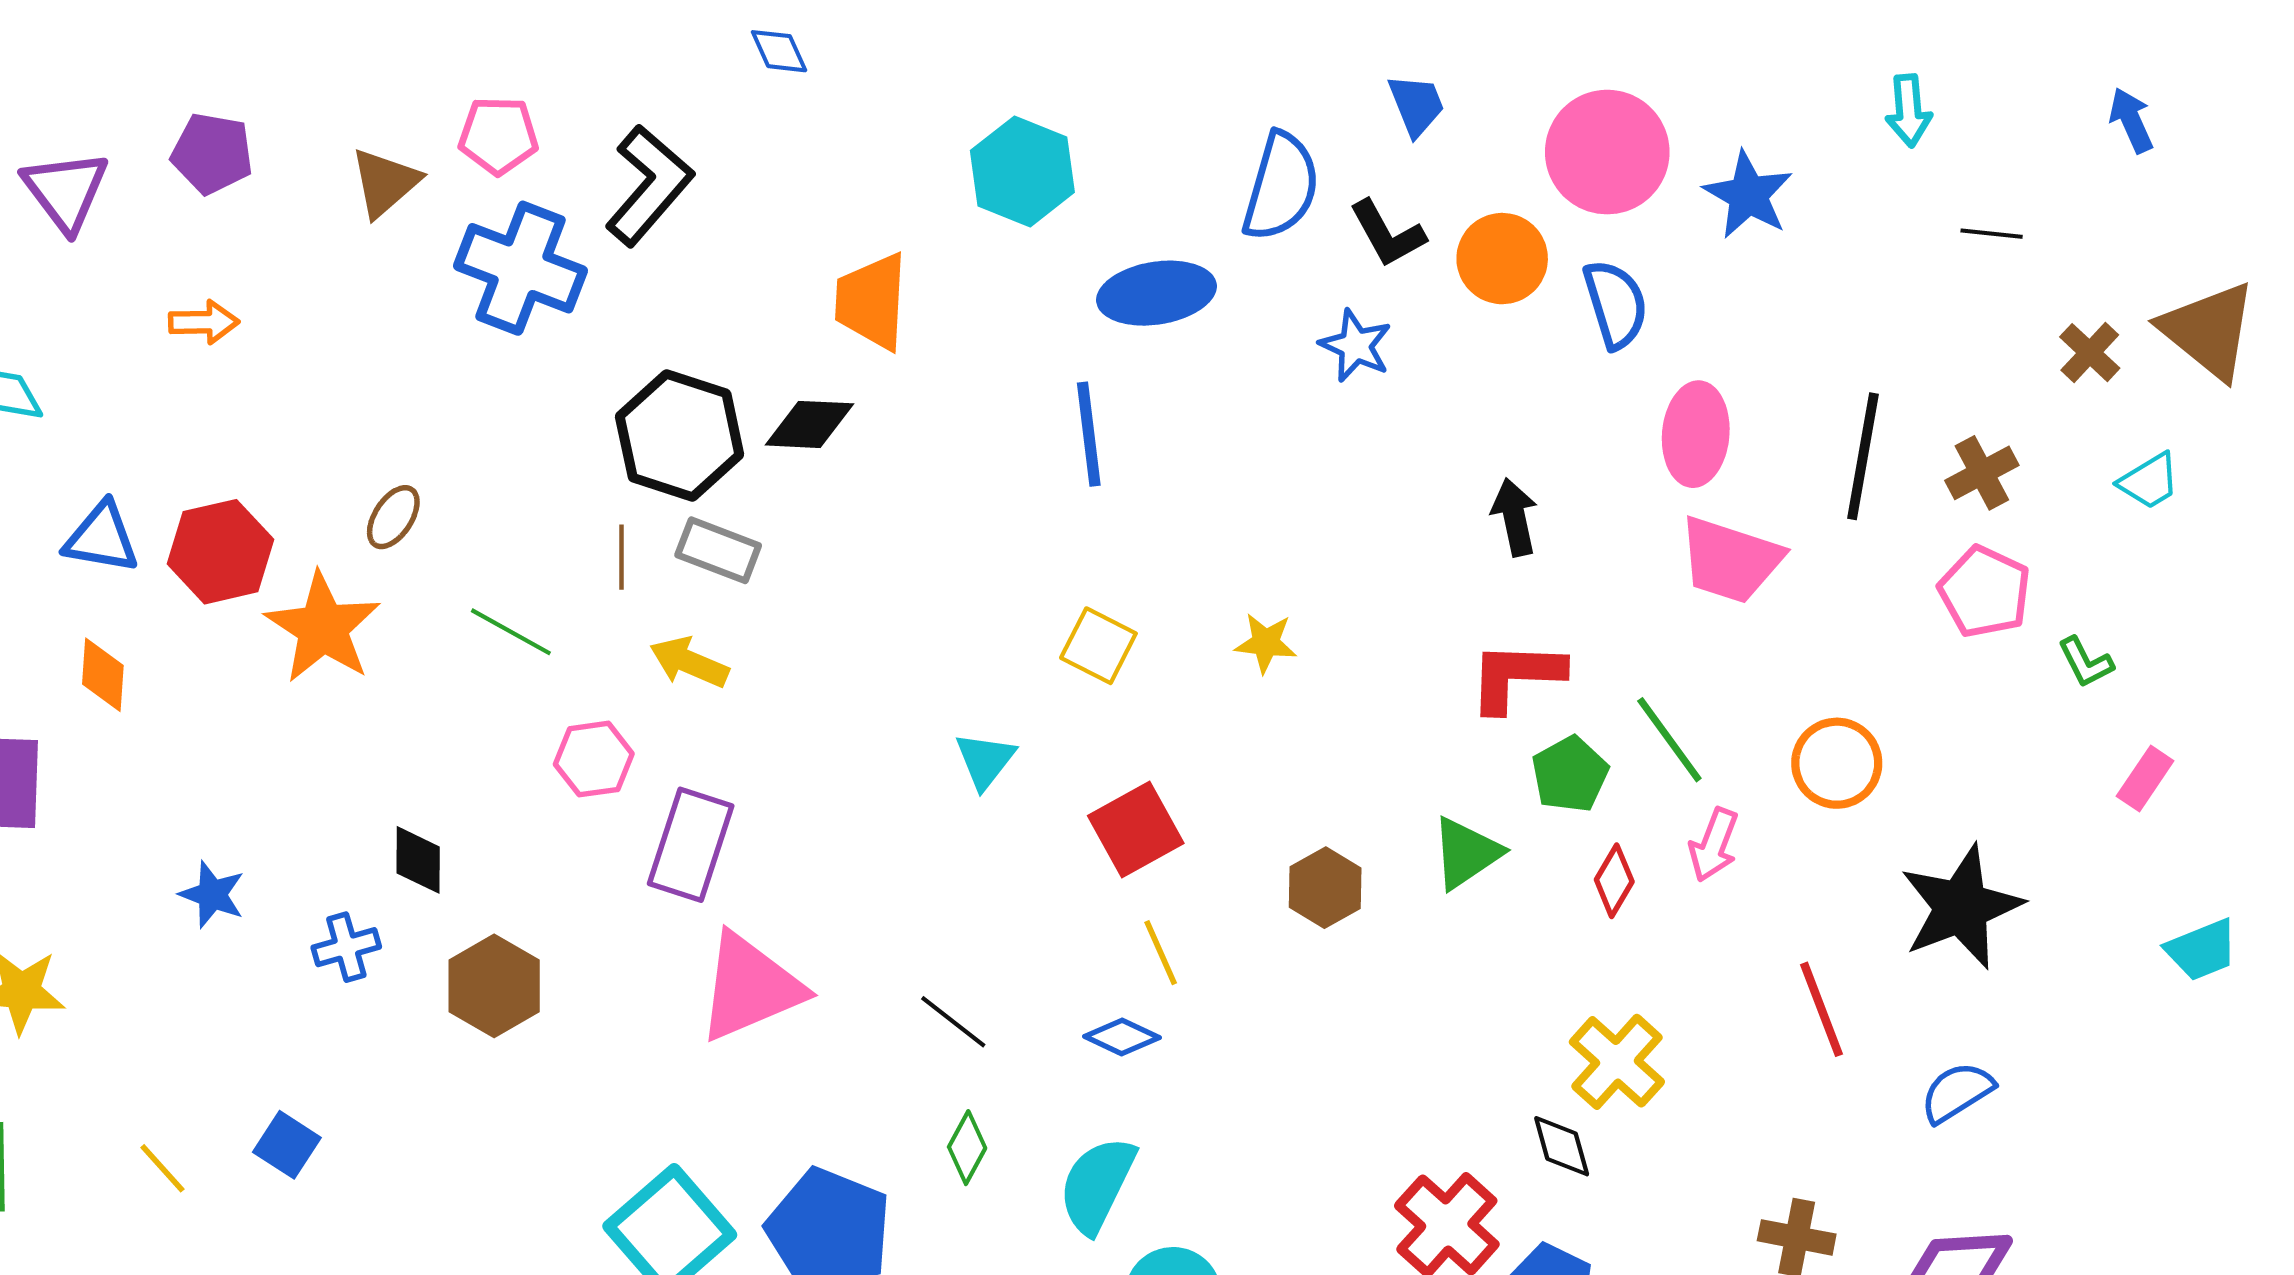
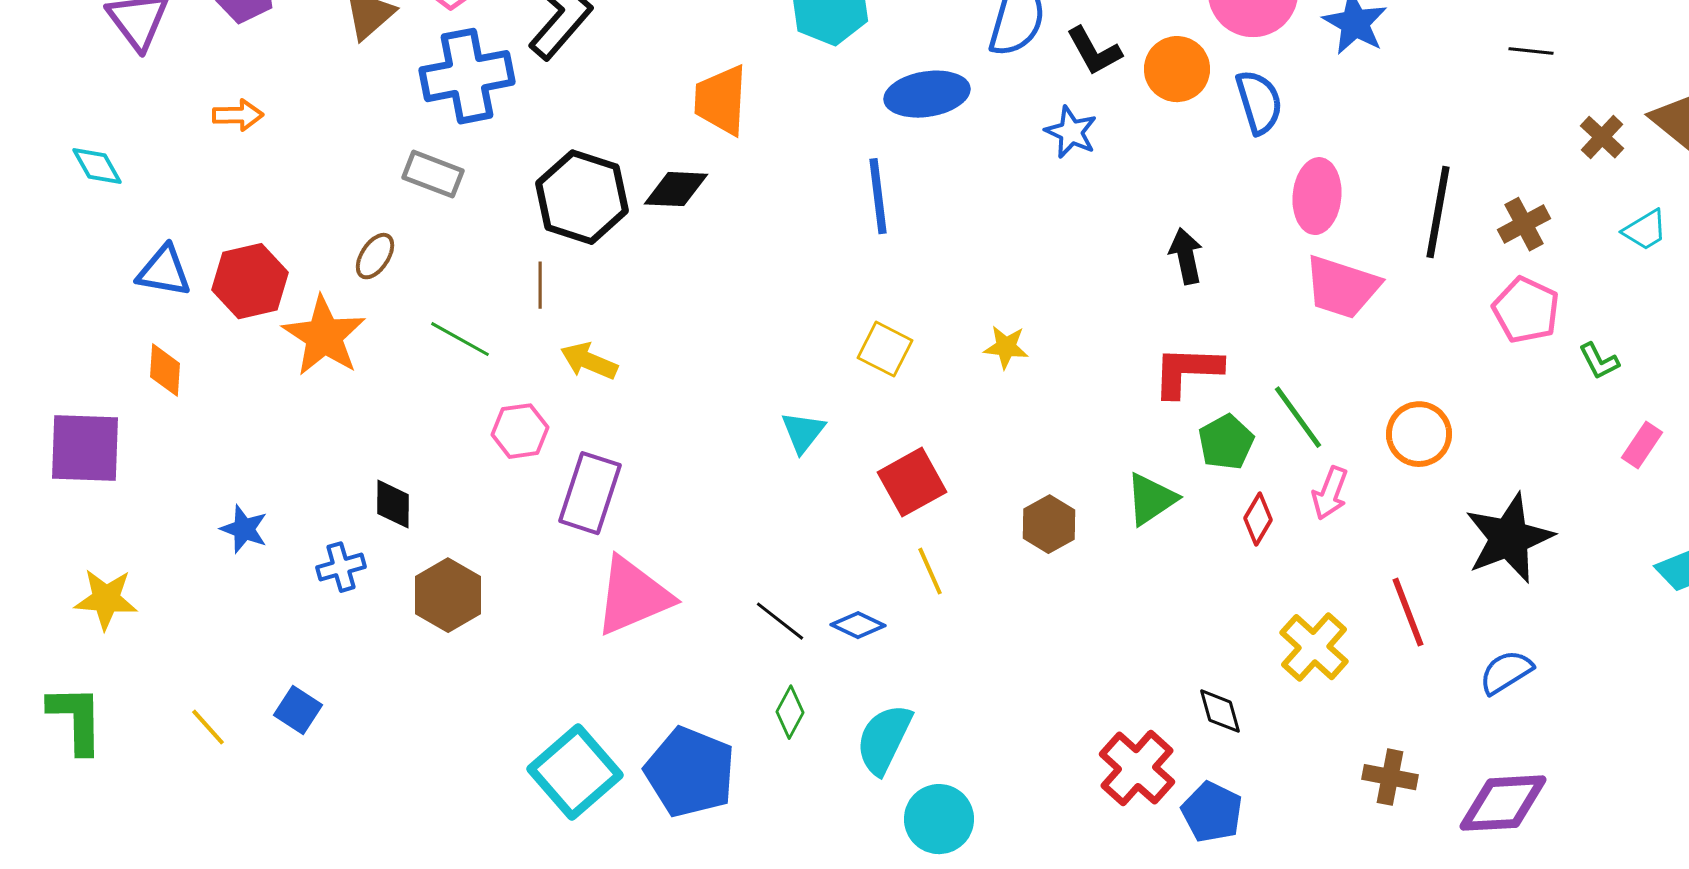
blue cross: (521, 268) -> (467, 76), turned -32
gray rectangle: (718, 550) -> (433, 174), moved
blue diamond: (1122, 1037) -> (858, 625), moved
yellow cross: (1617, 1062) -> (1314, 647), moved

